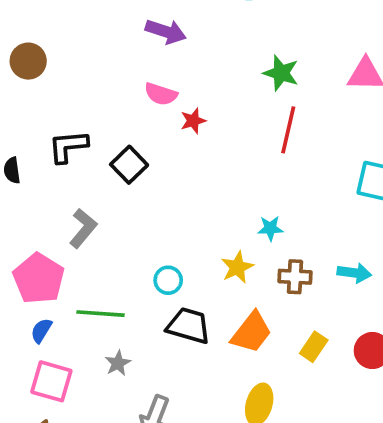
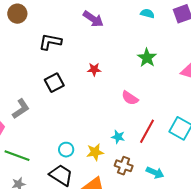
pink semicircle: (161, 94) -> (130, 98), moved
red line: (288, 130) -> (147, 131), moved
black L-shape: (68, 146) -> (50, 42), moved
cyan circle: (168, 280) -> (66, 150), moved

